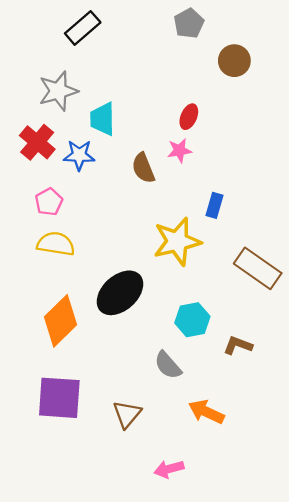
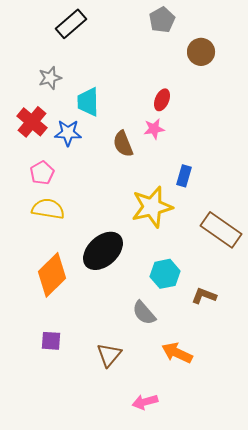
gray star: (58, 91) -> (50, 78), size x0.7
purple square: (59, 398) -> (51, 341), size x0.5

